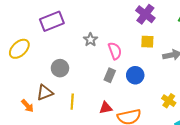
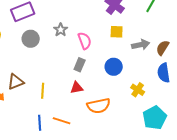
gray circle: (60, 68) -> (31, 39), moved
blue circle: (135, 75) -> (114, 67), moved
red triangle: (106, 108) -> (77, 88), moved

